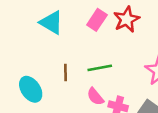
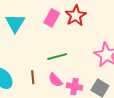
cyan triangle: (51, 23) -> (15, 23), turned 35
brown line: (65, 72) -> (33, 77), moved

